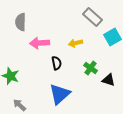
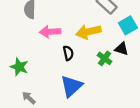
yellow arrow: (76, 43) -> (89, 32), size x1.6
black triangle: (109, 80) -> (122, 49), moved

